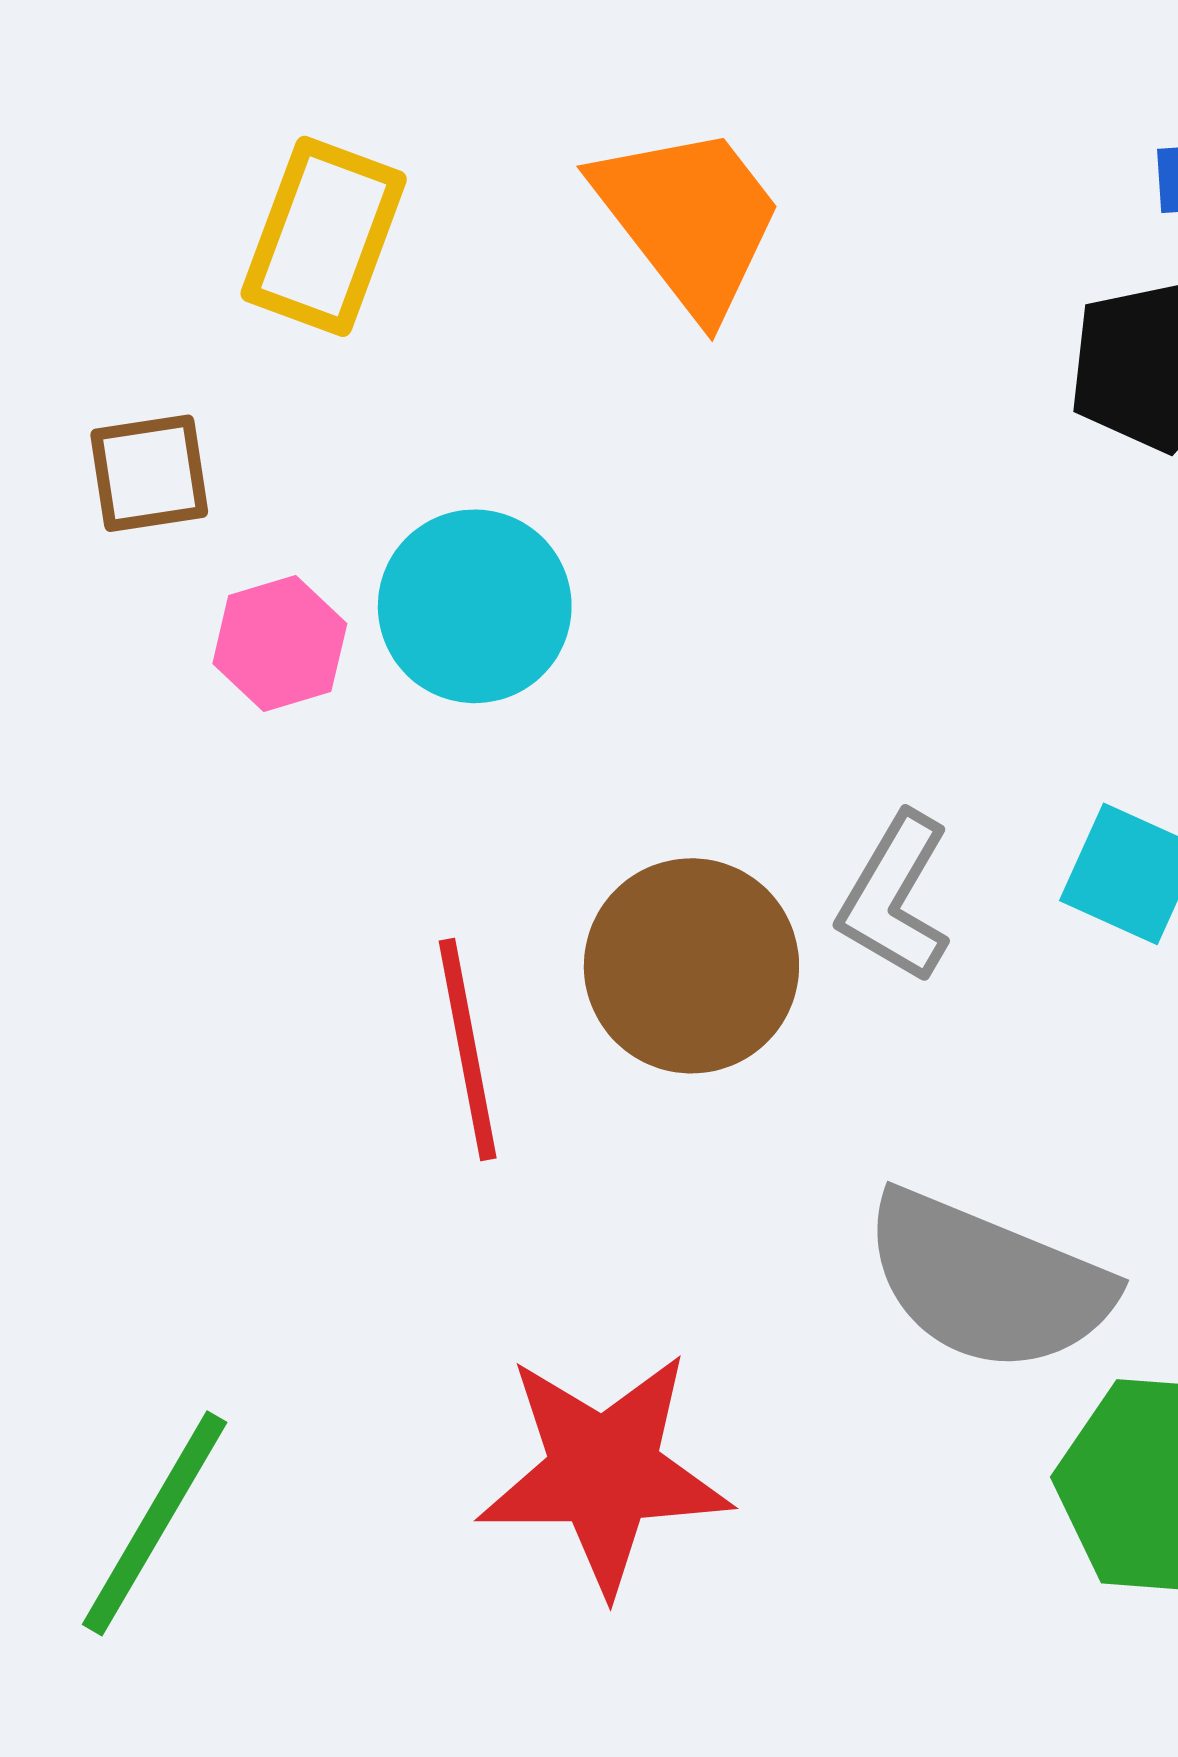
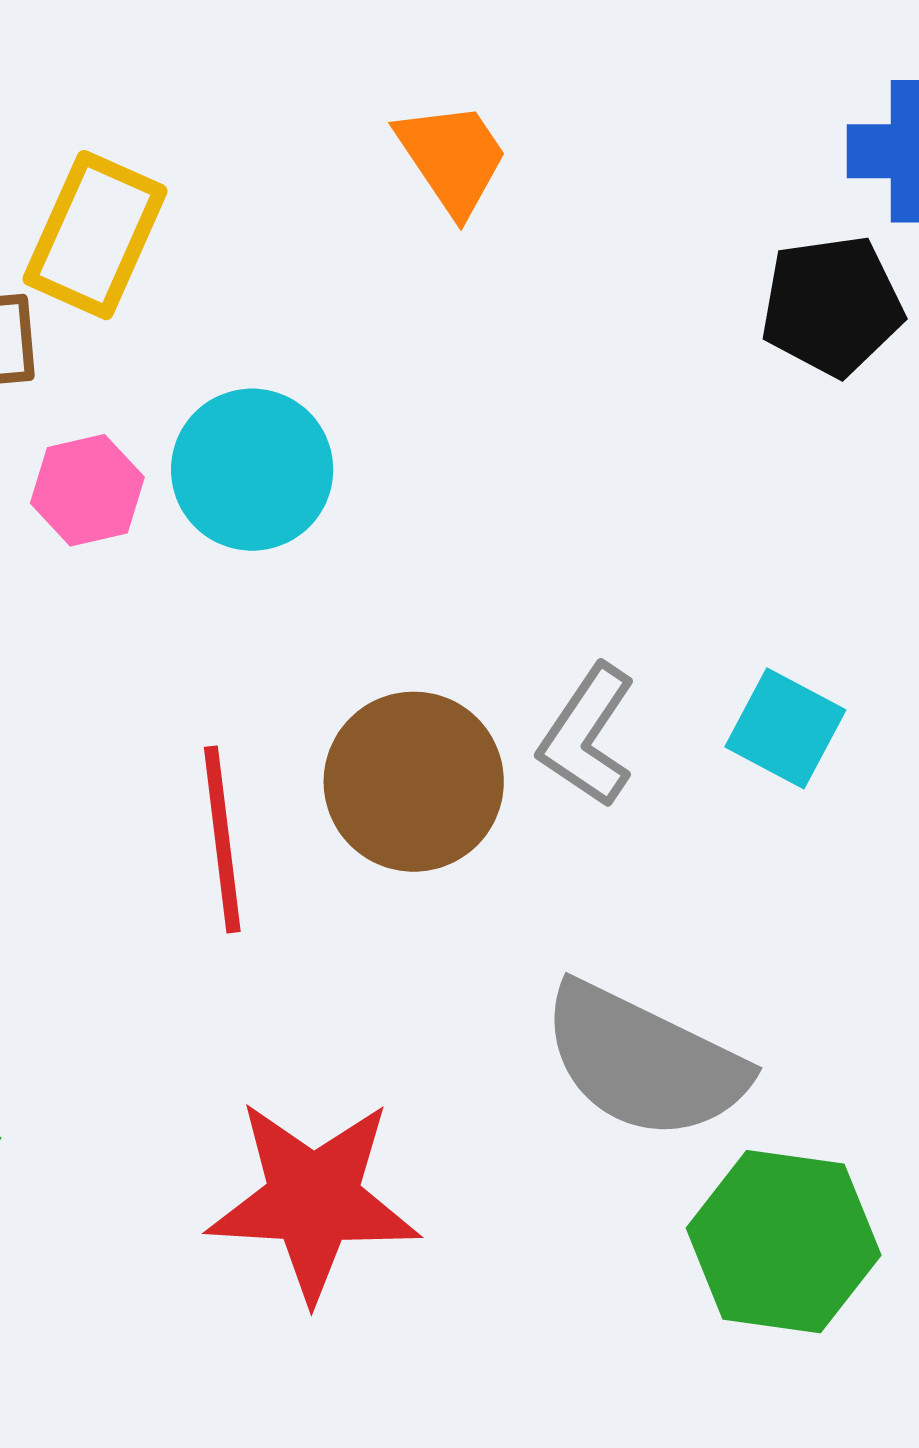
orange trapezoid: (689, 219) -> (452, 158), size x0.7
yellow rectangle: (324, 236) -> (95, 235), moved

